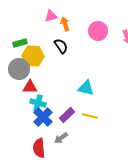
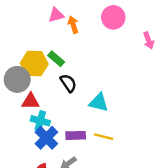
pink circle: (98, 31) -> (113, 17), moved
green rectangle: (20, 43) -> (56, 59), moved, turned 56
black semicircle: (61, 46) -> (68, 83), moved
purple rectangle: (67, 115) -> (76, 135), turned 42

